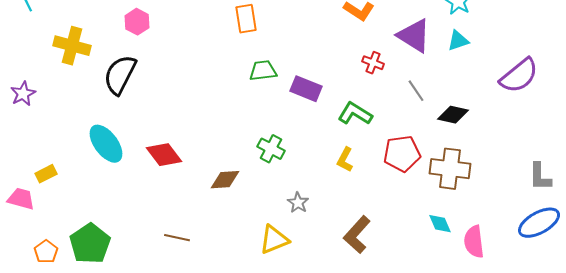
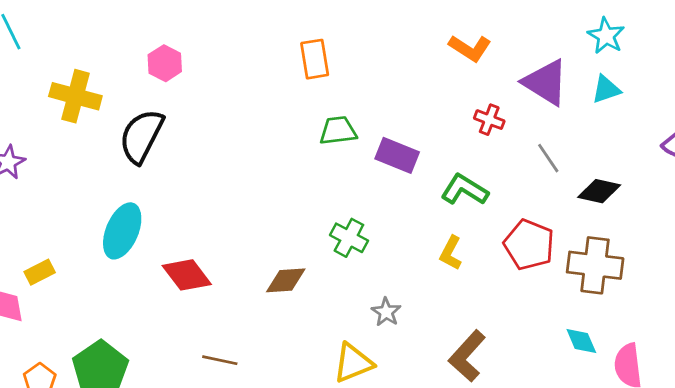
cyan ellipse: (106, 144) -> (122, 231), turned 60
red pentagon: (402, 154) -> (529, 245), turned 30
red diamond: (164, 155) -> (187, 275), moved

